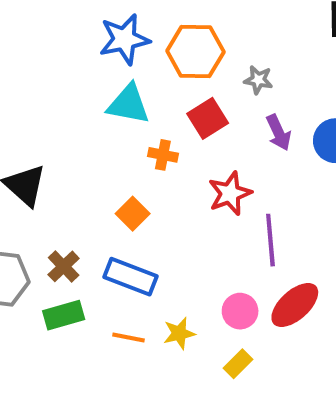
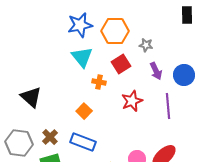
cyan triangle: (128, 104) -> (82, 57), turned 40
purple line: (270, 240) -> (168, 106), moved

